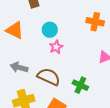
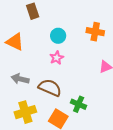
cyan circle: (50, 30) -> (58, 36), moved
green cross: (80, 85) -> (79, 104), moved

